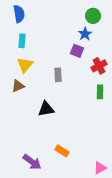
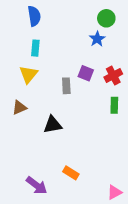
blue semicircle: (19, 14) -> (34, 16), moved
cyan rectangle: (22, 41) -> (35, 48), moved
purple square: (77, 51) -> (86, 73), moved
brown triangle: (18, 86) -> (19, 108), moved

